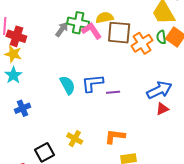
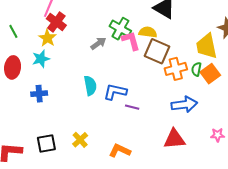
gray arrow: (62, 29) -> (98, 43), moved
blue arrow: (159, 90) -> (184, 104), moved
red triangle: (162, 109) -> (174, 139), size x1.6

